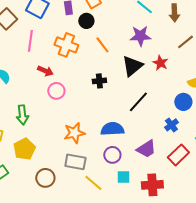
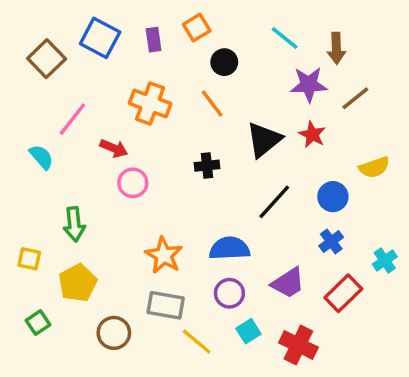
black circle: (86, 21) -> (224, 62), moved
purple star: (140, 36) -> (309, 85), moved
pink line: (30, 41) -> (72, 119), moved, turned 30
blue circle: (183, 102) -> (333, 197), moved
orange star: (74, 133) -> (164, 255), turned -30
cyan square: (123, 177) -> (248, 331), turned -32
red cross: (152, 185) -> (298, 345), turned 30

